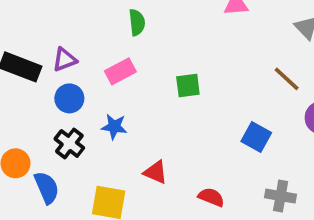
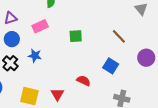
brown line: (287, 79) -> (119, 36), moved
red triangle: (156, 172) -> (57, 94), moved, turned 32
red semicircle: (211, 197) -> (84, 81), moved

